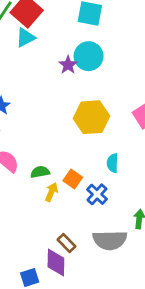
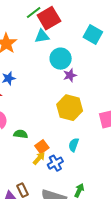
cyan circle: (89, 56) -> (61, 59), moved
purple star: (68, 65) -> (70, 75), moved
yellow arrow: (51, 192) -> (39, 158), moved

